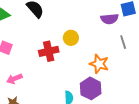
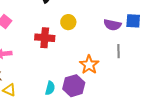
yellow circle: (71, 38) -> (68, 22), moved

